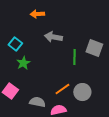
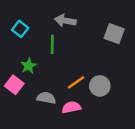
green line: (74, 57) -> (52, 44), moved
green star: (23, 63) -> (29, 66), moved

